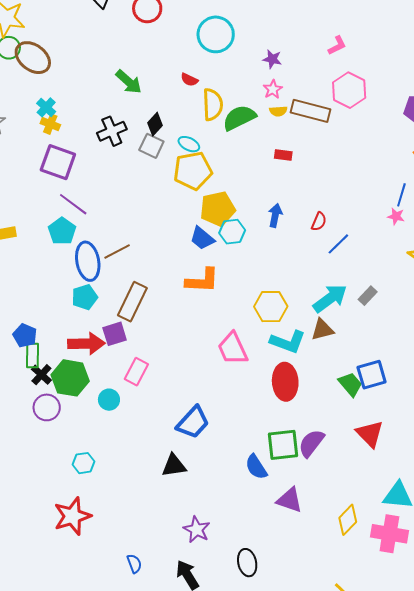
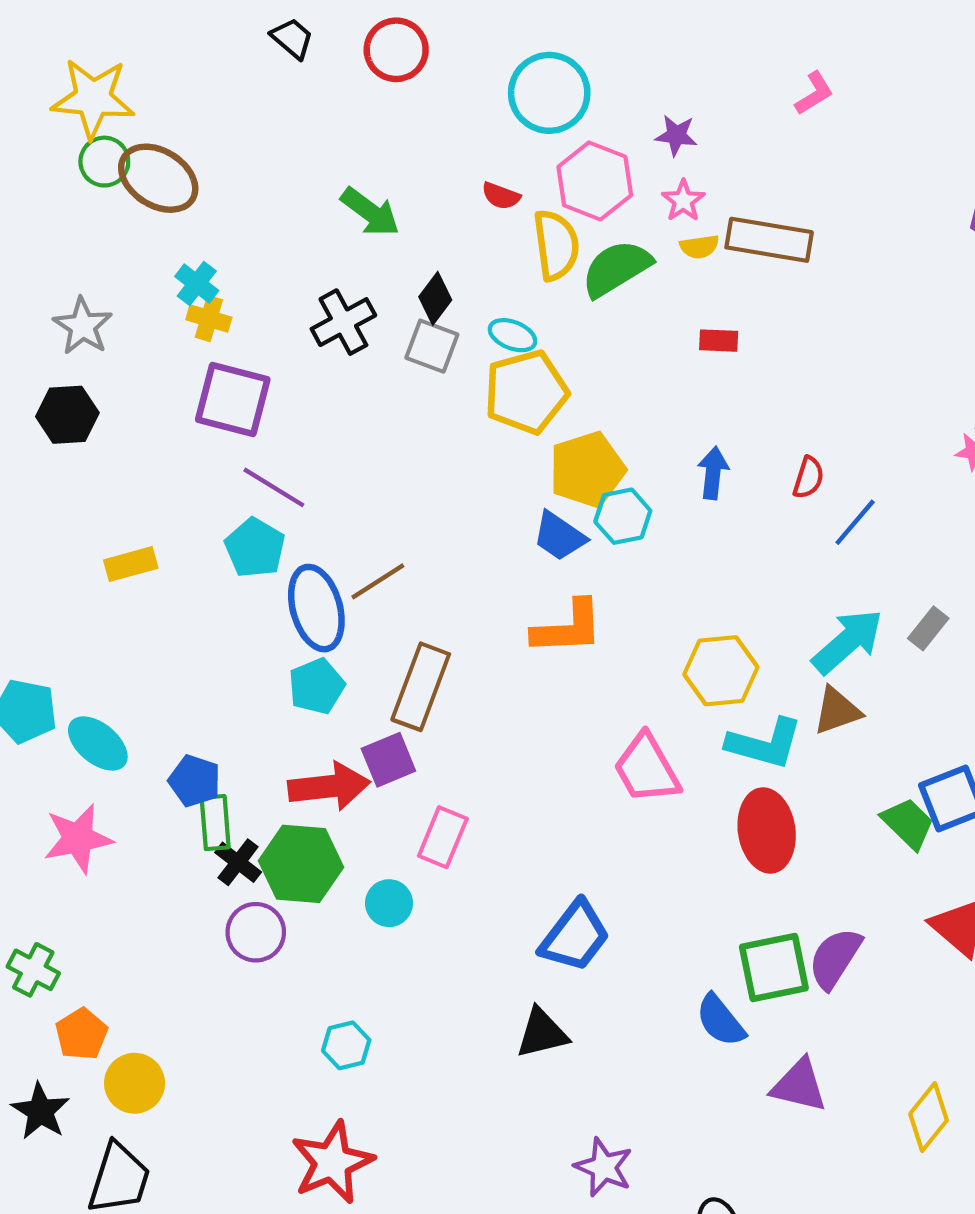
pink hexagon: (349, 90) -> (595, 181), moved

